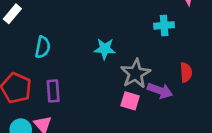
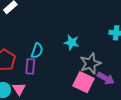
cyan semicircle: (43, 47) -> (37, 51), moved
pink square: (130, 101) -> (83, 82), size x1.5

